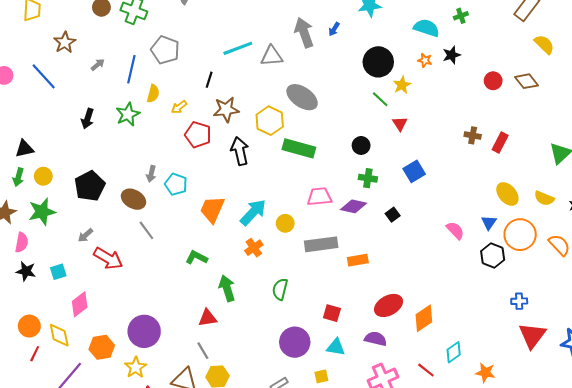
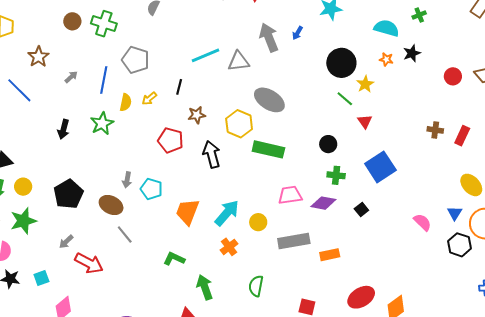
yellow arrow: (179, 107) -> (149, 99), moved
brown star: (226, 110) -> (197, 115), size x0.7
blue square: (414, 171) -> (380, 167), size x1.4

